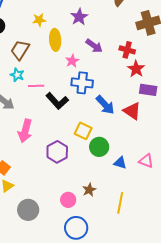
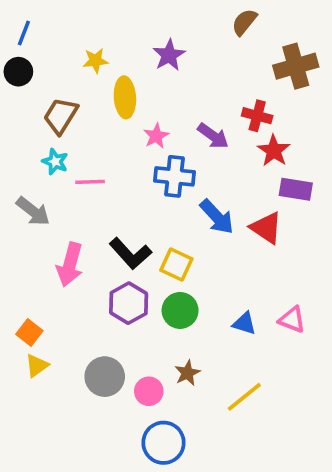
purple arrow: (94, 46) -> (213, 136), moved
black L-shape: (57, 101) -> (130, 254), moved
green circle: (99, 147) -> (180, 310), moved
yellow line: (120, 203) -> (244, 397), turned 40
gray circle: (28, 210) -> (105, 377), moved

